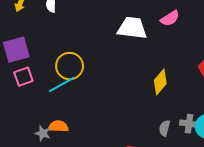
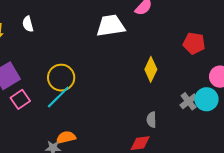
gray cross: (189, 124) -> (189, 101), turned -30
gray semicircle: (164, 128) -> (151, 120), moved

